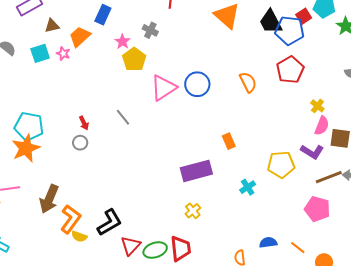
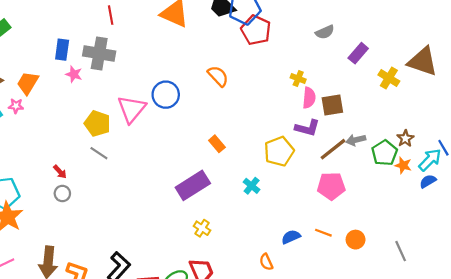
blue rectangle: (103, 15) -> (62, 50), moved
gray cross: (150, 30) -> (99, 53), size x1.8
yellow pentagon: (134, 59) -> (97, 124), moved
red pentagon: (290, 70) -> (256, 30), moved

